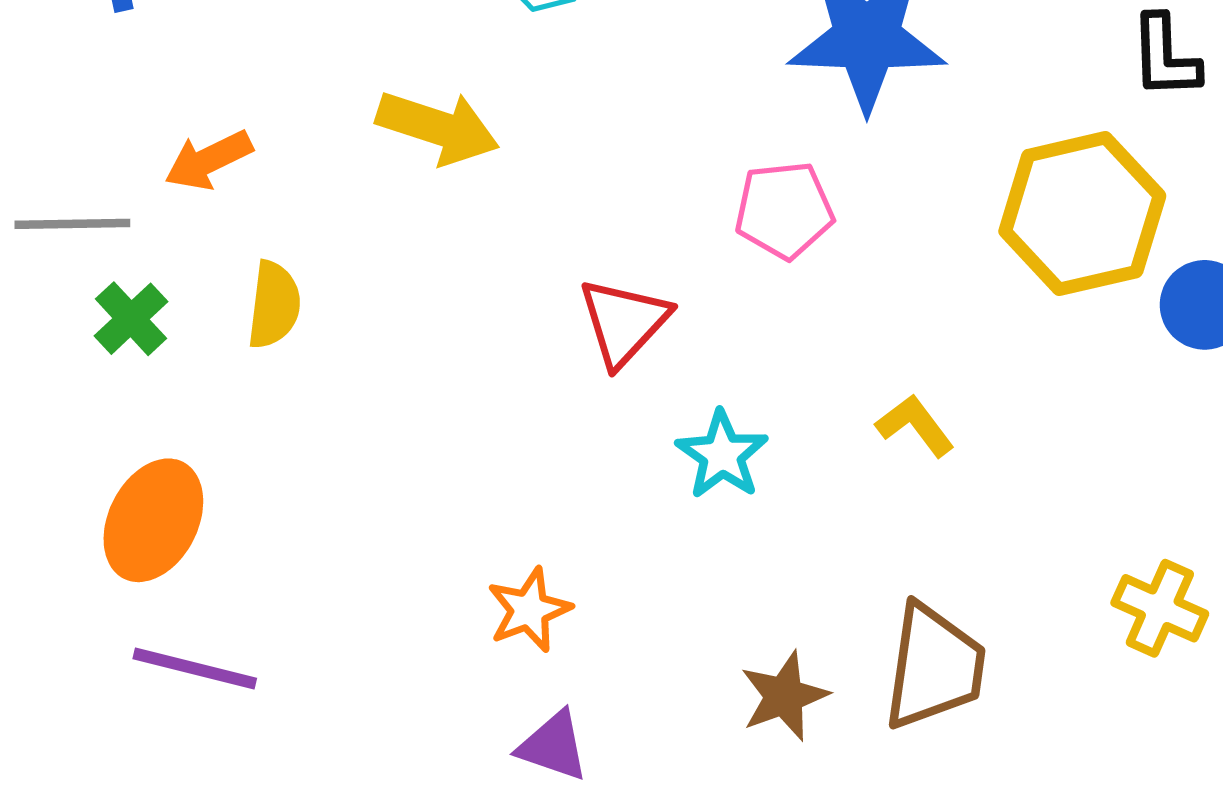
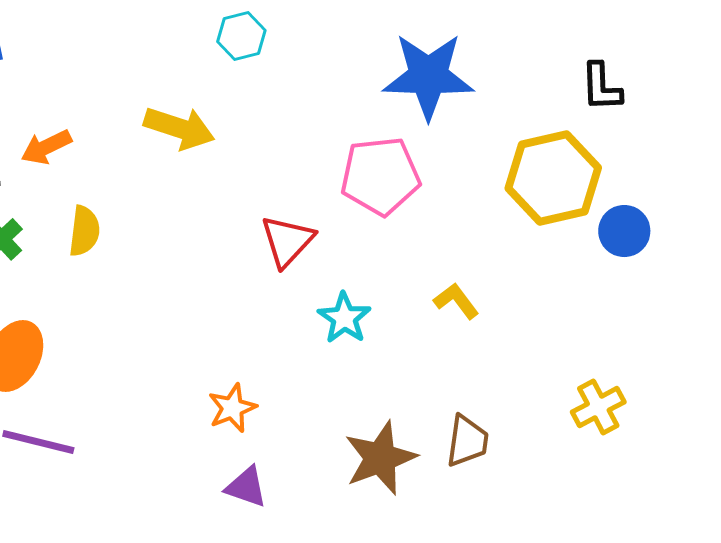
pink pentagon: (784, 210) -> (380, 176), size x1.4
yellow cross: (1160, 608) -> (598, 407), turned 38
brown trapezoid: (934, 667) -> (467, 441), size x0.7
brown star: (784, 696) -> (380, 458), size x1.4

